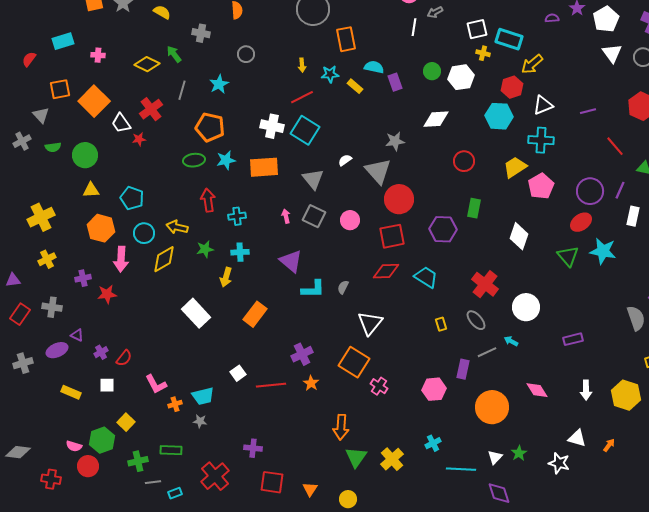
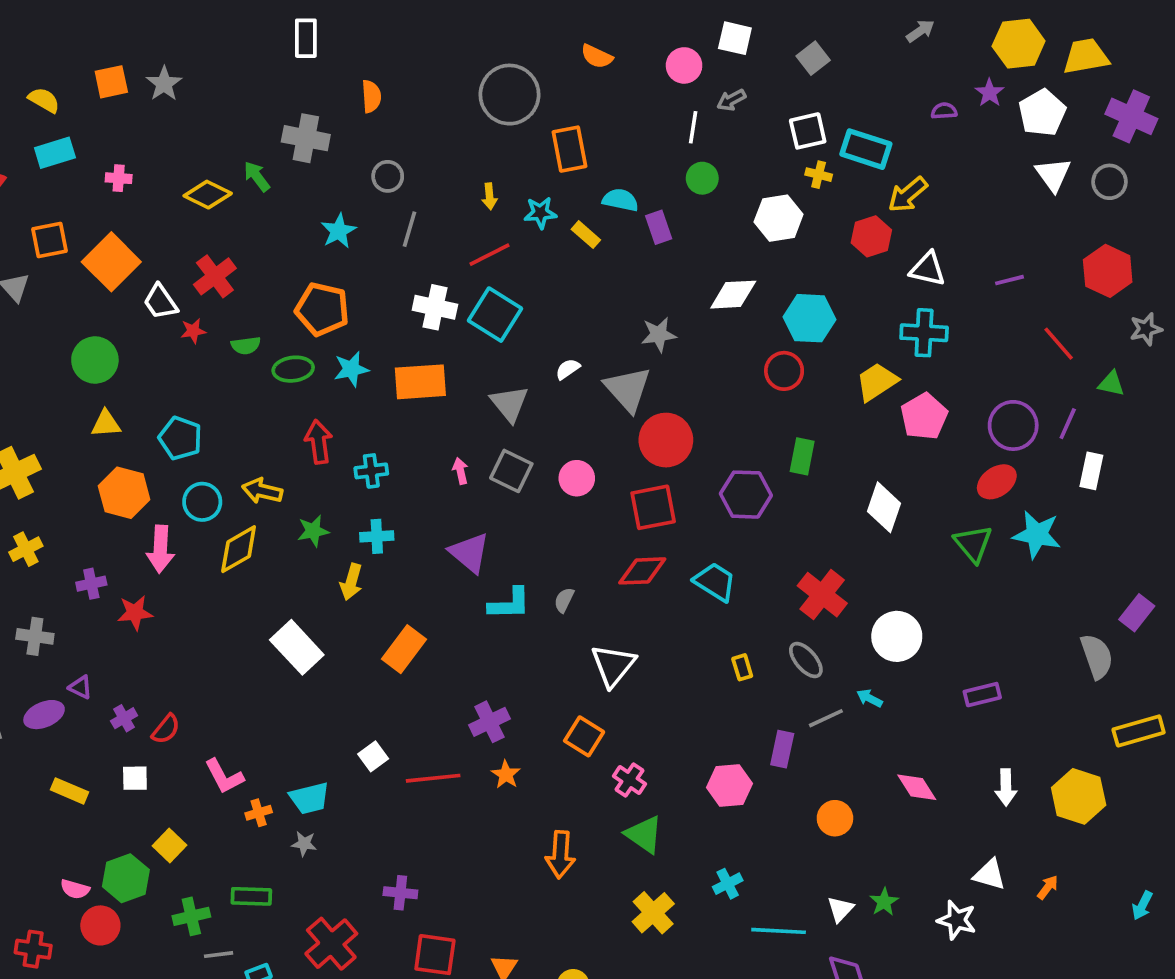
yellow semicircle: (162, 12) -> (44, 100), moved
gray cross: (201, 33) -> (306, 138), size x1.4
green circle: (432, 71) -> (702, 178), moved
gray line: (182, 90) -> (409, 229), moved
white triangle: (543, 105) -> (928, 269), turned 35
cyan hexagon: (499, 116) -> (810, 318), moved
green semicircle: (53, 147) -> (246, 345), moved
orange square: (354, 362) -> (584, 736), size x0.7
orange circle: (492, 407) -> (835, 818), size x0.6
green triangle: (356, 457) -> (644, 835), moved, turned -30

